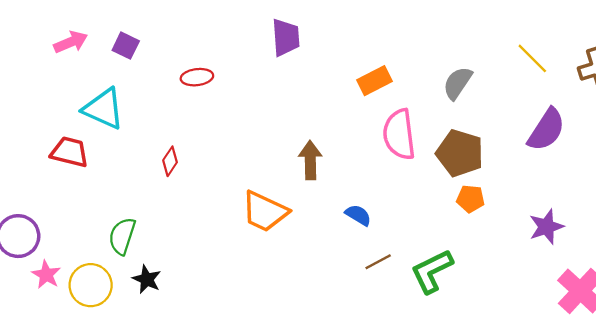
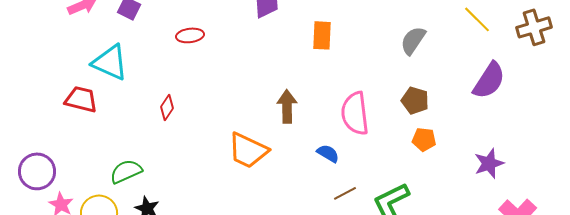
orange rectangle: (375, 81) -> (322, 35), moved, turned -60
pink semicircle: (399, 134) -> (355, 113), moved
brown pentagon: (460, 153) -> (415, 100), size x0.7
green semicircle: (122, 236) -> (126, 171), turned 48

